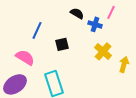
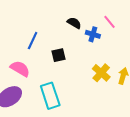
pink line: (111, 12) -> (110, 22), turned -64
yellow cross: (103, 51) -> (101, 73), moved

